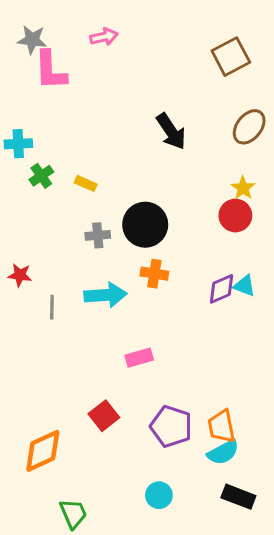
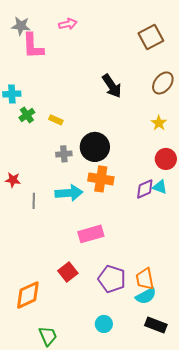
red circle: (235, 215) -> (166, 159), moved
orange cross: (154, 274) -> (101, 179), size x1.4
pink rectangle: (139, 358) -> (91, 234), size x1.4

